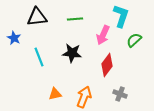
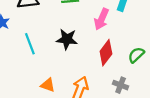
green semicircle: (134, 40) -> (136, 55), moved
orange triangle: (55, 94) -> (48, 85), turned 32

